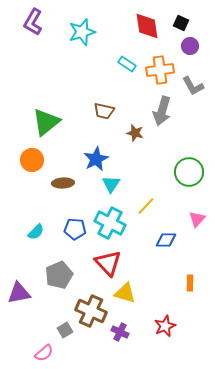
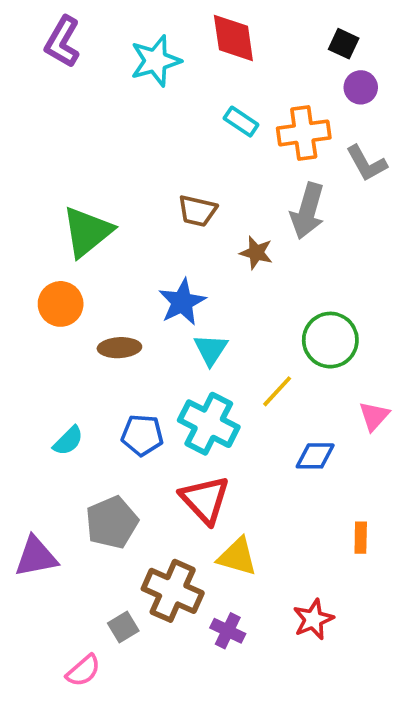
red diamond: (147, 26) -> (233, 38), moved
green circle: (189, 172) -> (330, 340), moved

